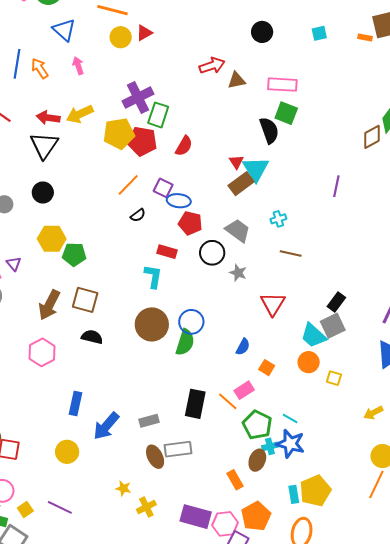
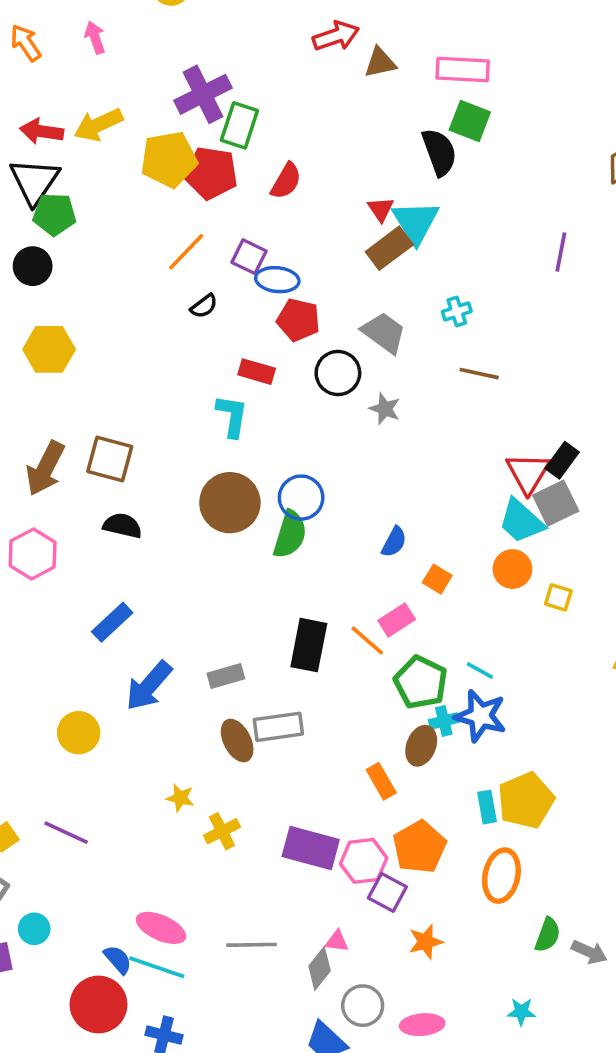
green pentagon: (74, 254) -> (54, 214), moved
red triangle: (273, 304) -> (528, 473), moved
blue rectangle: (76, 403) -> (112, 622), moved, turned 35

